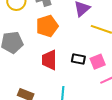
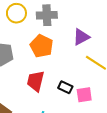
orange pentagon: (47, 26) -> (42, 46), turned 30

